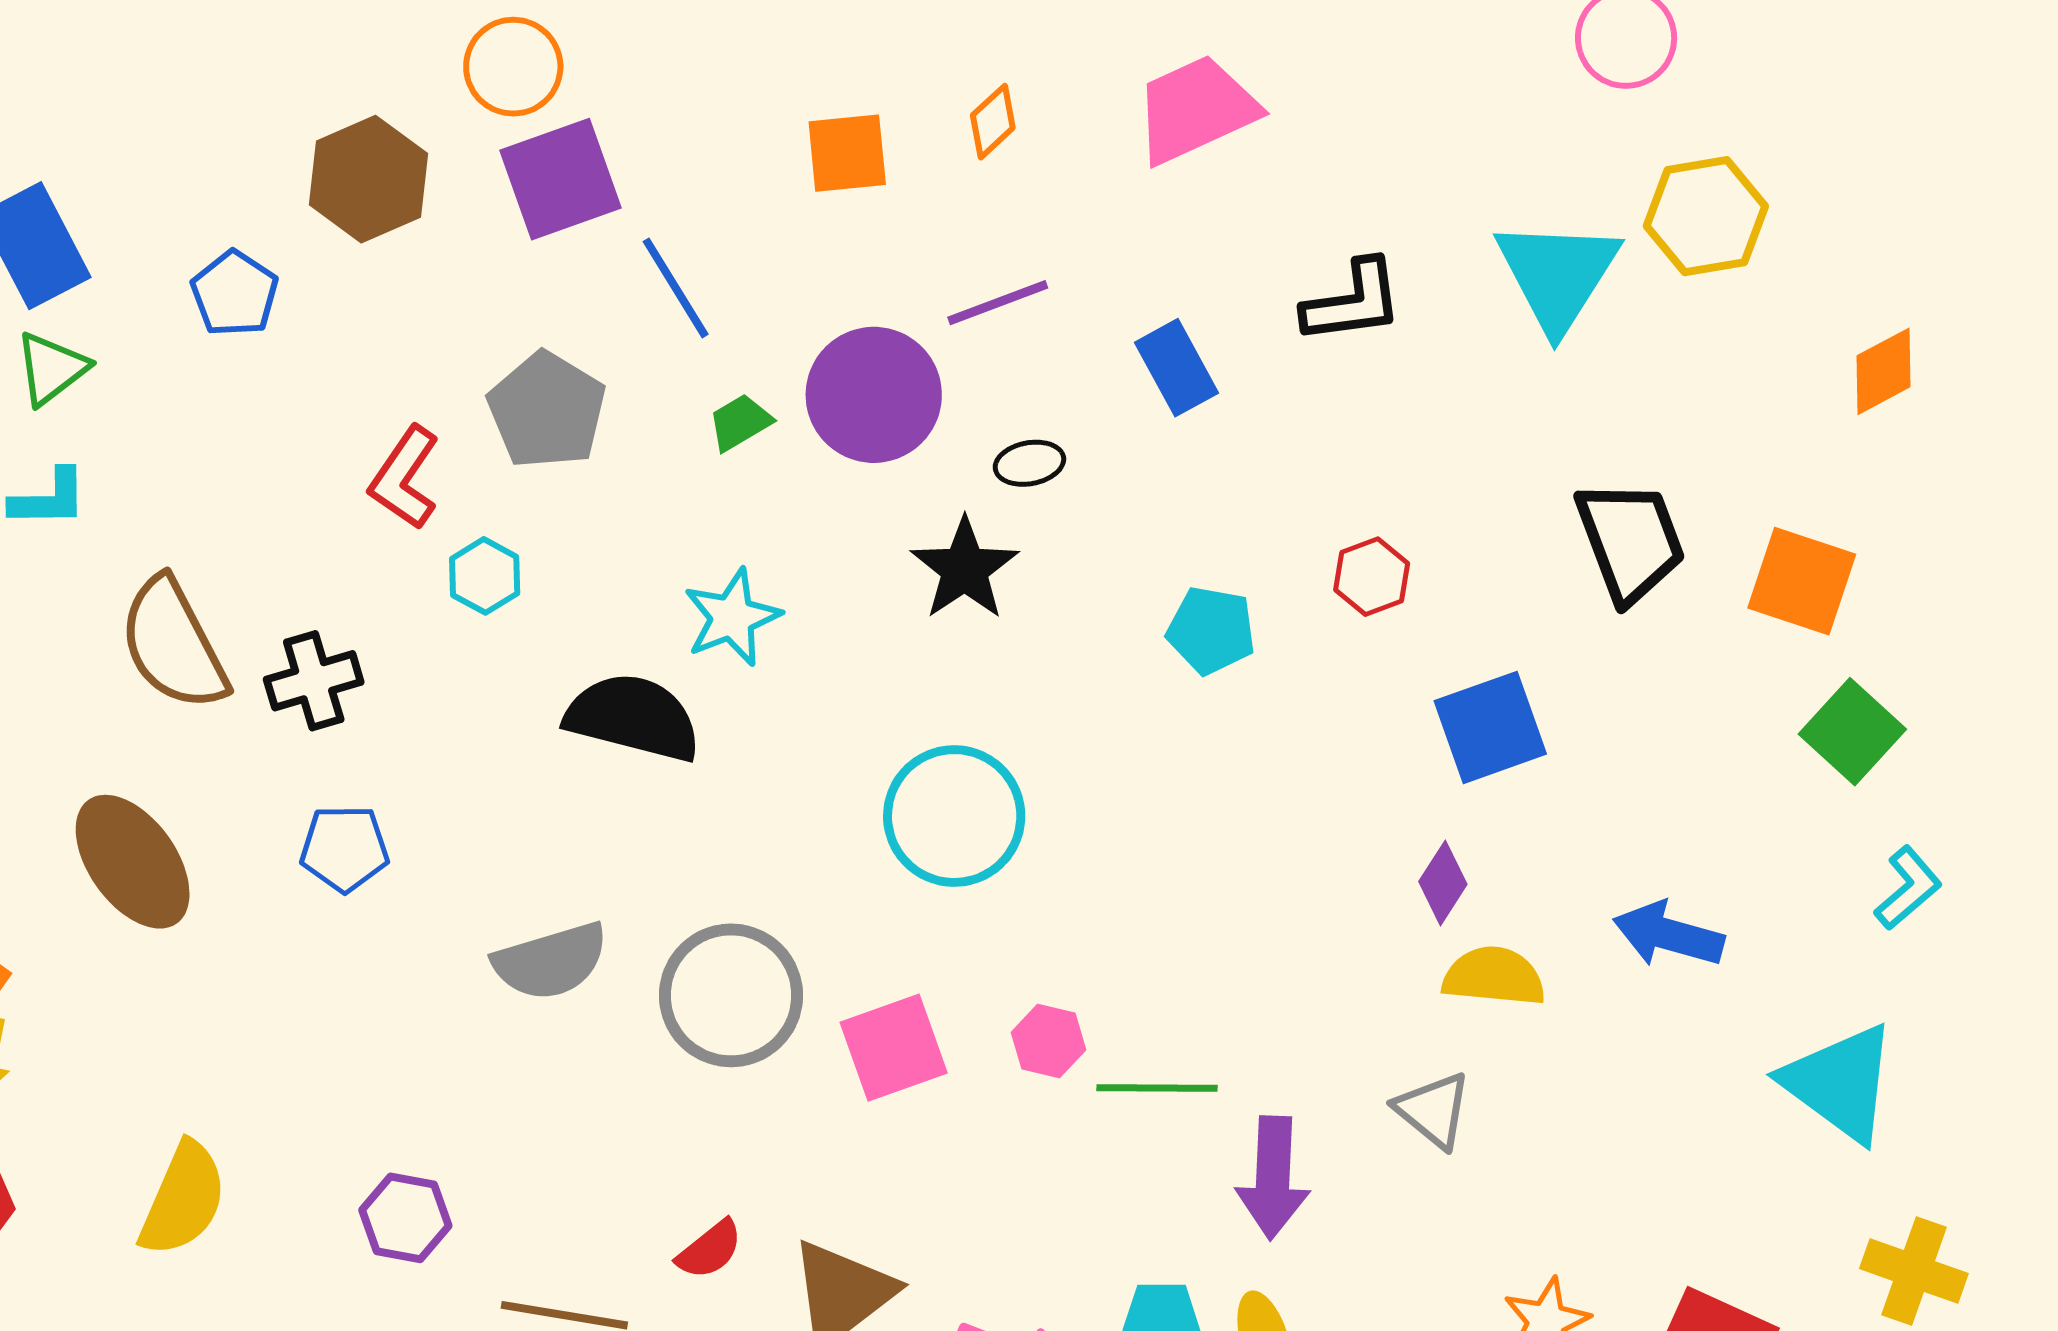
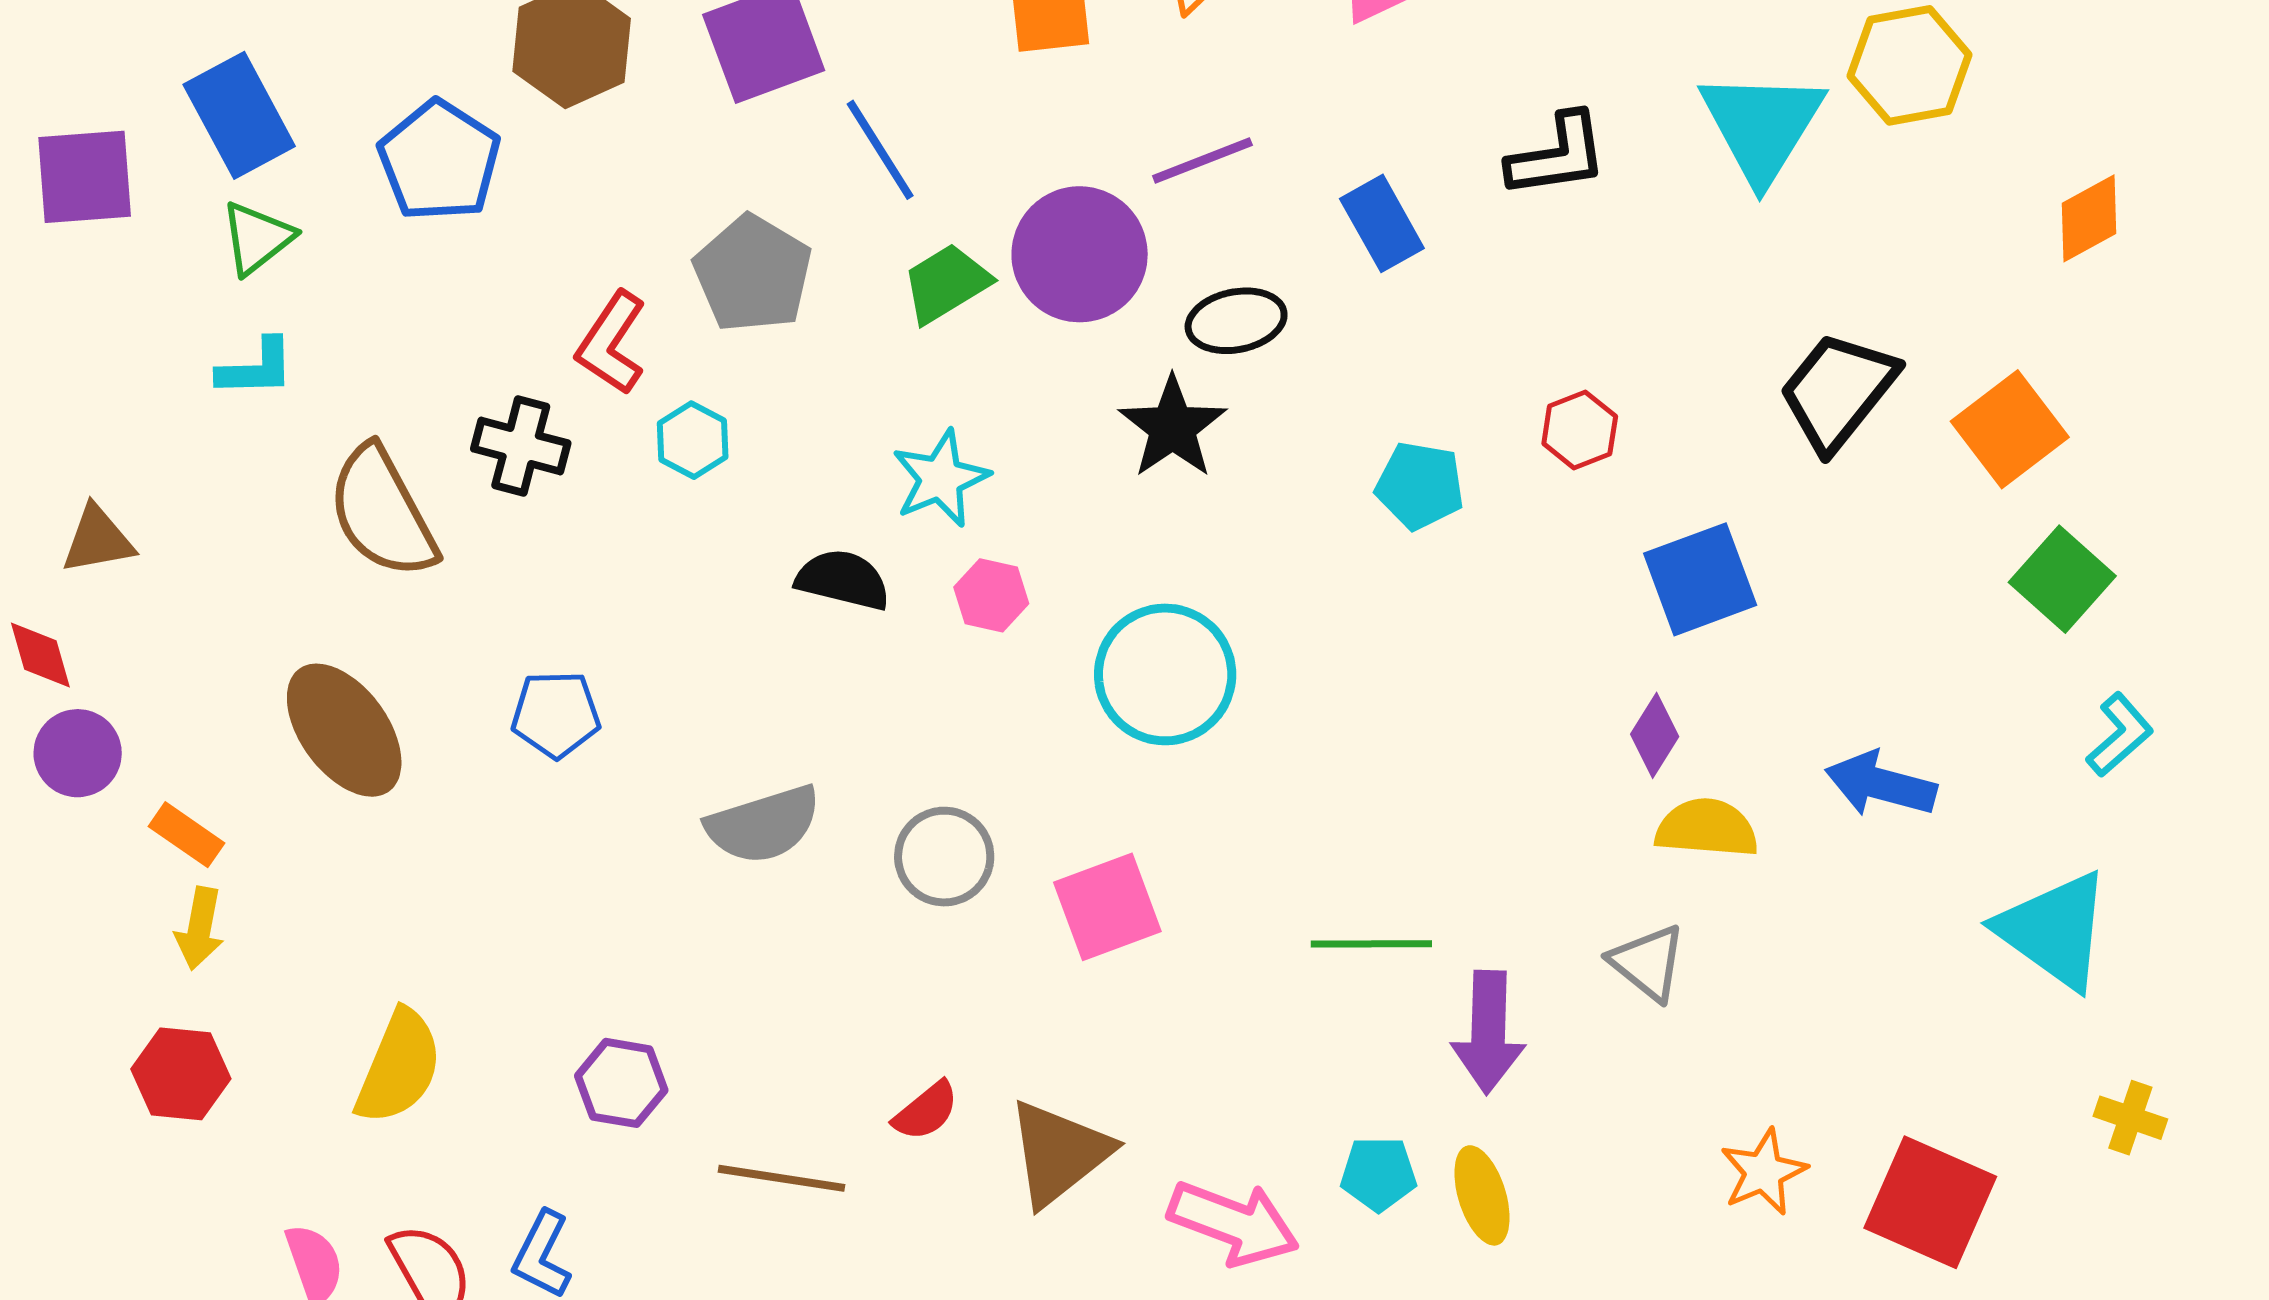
blue pentagon: (235, 294) -> (439, 161), size x1.4
green trapezoid: (740, 422) -> (946, 283), size x1.4
black ellipse: (1029, 463) -> (1236, 321), size x1.4
black trapezoid: (1630, 541) -> (1838, 391), turned -120
orange square: (1802, 581) -> (2010, 429), turned 35
black cross: (314, 681) -> (521, 446), moved, turned 32
black semicircle: (633, 717) -> (843, 580), size x0.7
gray circle: (731, 995) -> (944, 857), size x0.7
pink hexagon: (1049, 1041) -> (991, 595), moved
yellow cross: (1914, 1271) -> (2130, 1118), size x0.7

